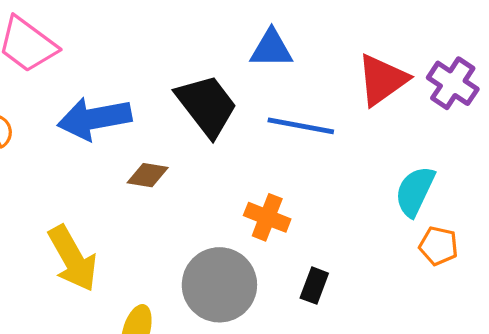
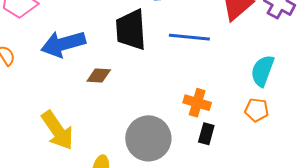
black trapezoid: (207, 105) -> (131, 30), turned -141
orange cross: (267, 217) -> (197, 103), moved
orange pentagon: (439, 246) -> (257, 110), moved

